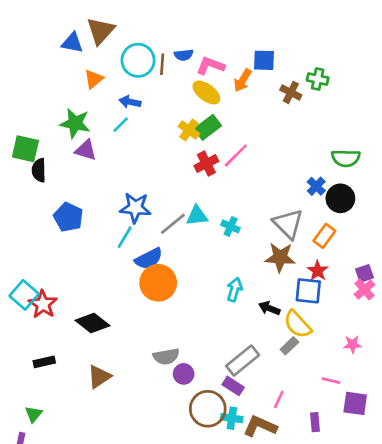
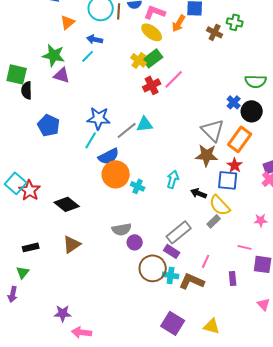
cyan cross: (231, 226) -> (138, 186), moved
orange rectangle: (324, 236) -> (240, 139), size x1.4
black rectangle: (44, 362) -> (31, 247), moved

